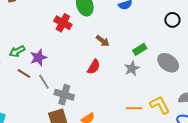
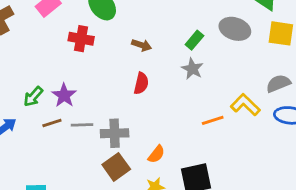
gray ellipse: (168, 63) -> (235, 29), moved
brown line: (24, 74) -> (52, 123), turned -32
gray line: (44, 82) -> (82, 125), turned -42

